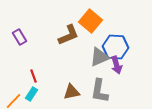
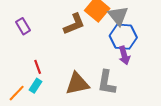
gray triangle: (100, 57) -> (118, 16), moved, turned -45
brown triangle: (72, 92) -> (77, 84), size x1.4

